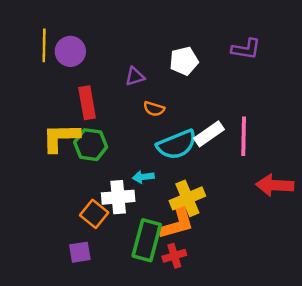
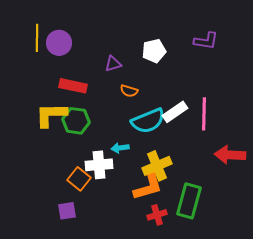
red rectangle: (87, 103) -> (73, 86), turned -68
green rectangle: (147, 240) -> (189, 201), moved
red cross: (174, 256) -> (157, 215), moved

